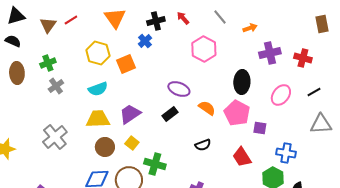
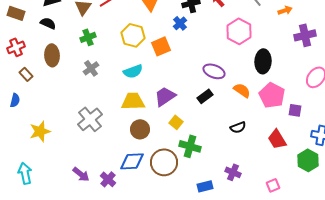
green cross: (48, 63) -> (88, 37), moved
black ellipse: (242, 82) -> (263, 61), moved
yellow square: (132, 143) -> (176, 122), moved

